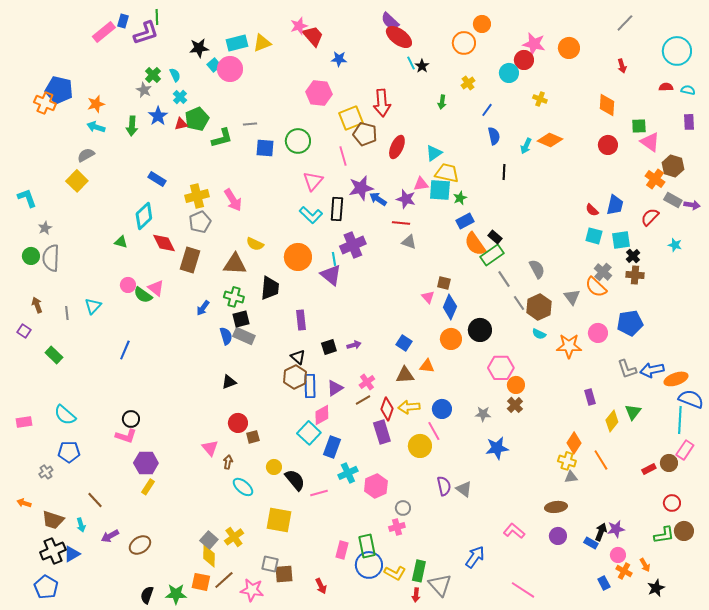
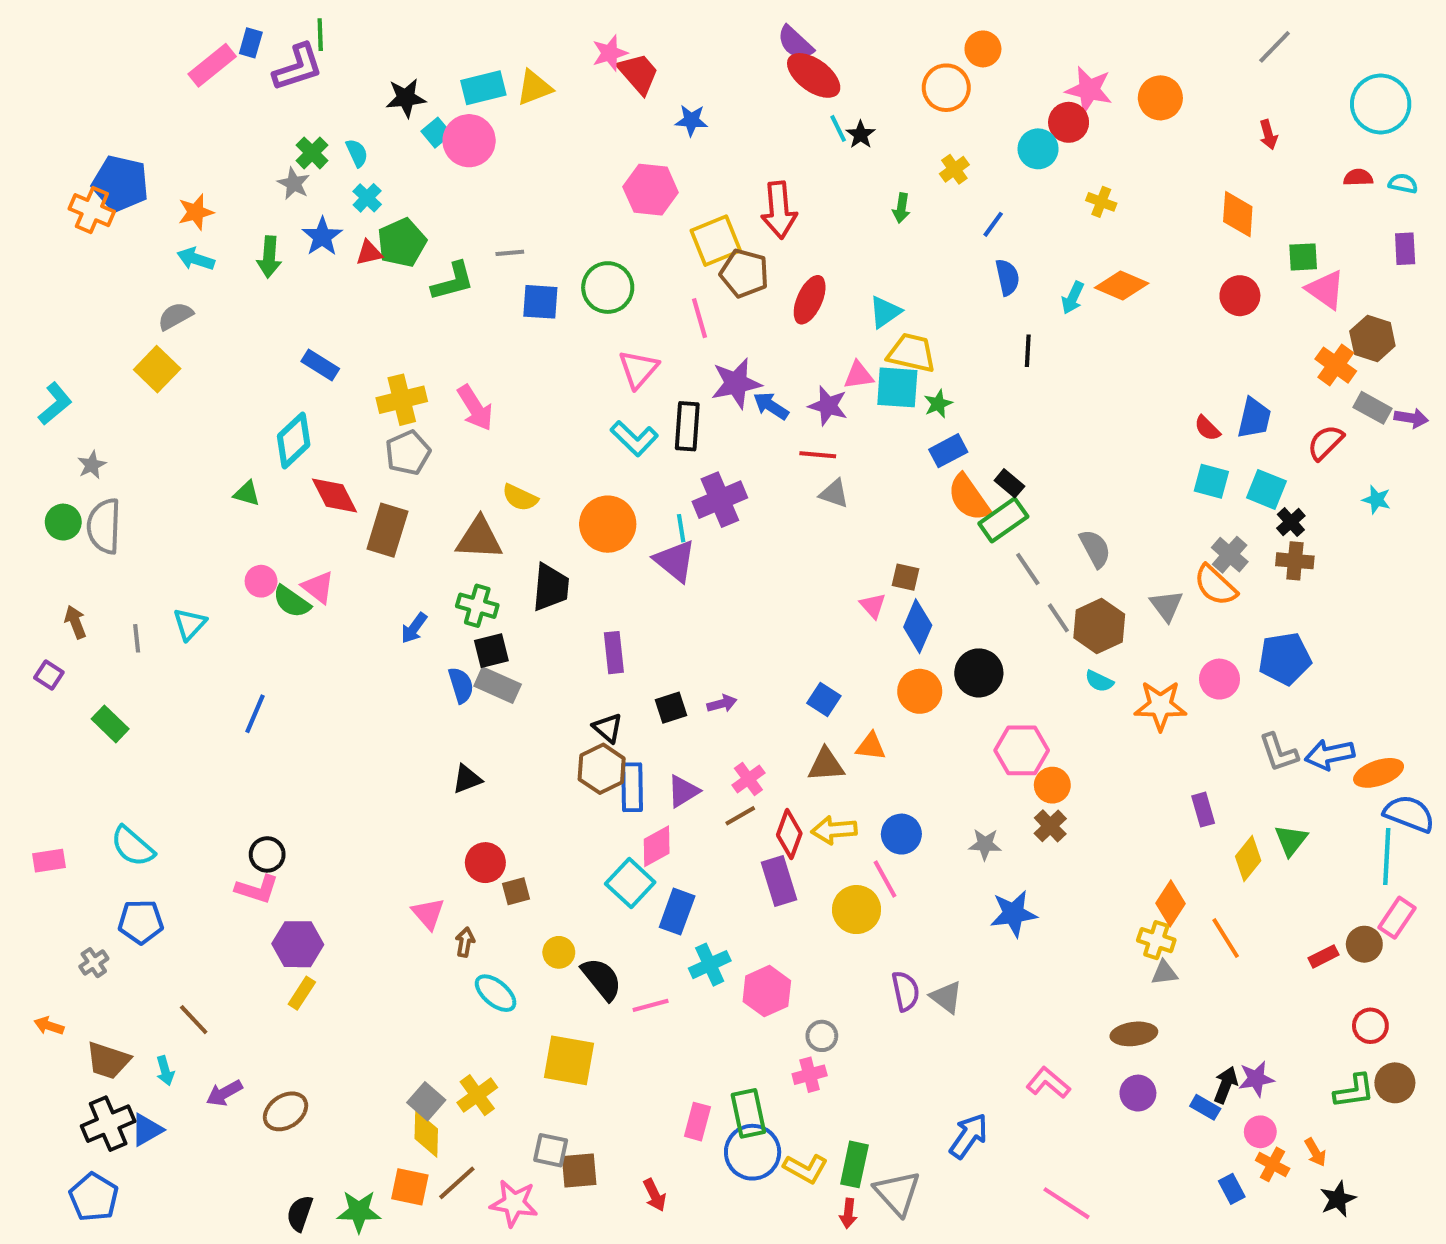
cyan L-shape: (27, 198) -> (55, 404), turned 70
cyan square: (621, 240) -> (1266, 489), turned 30

